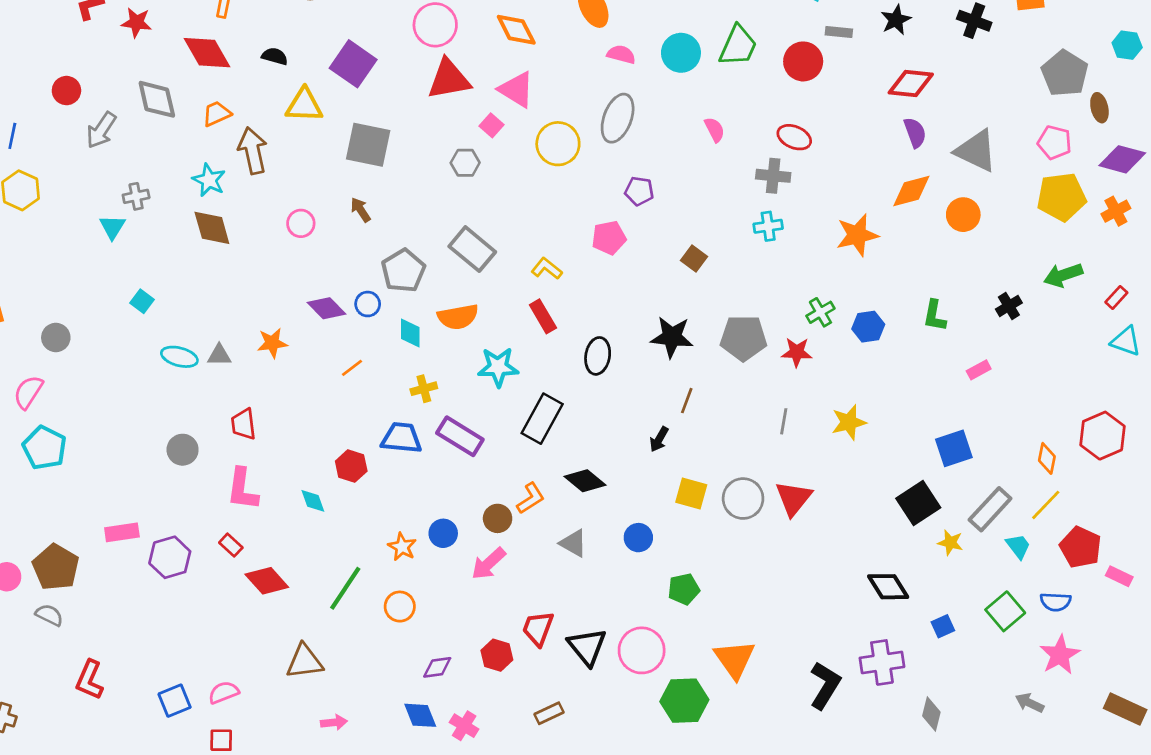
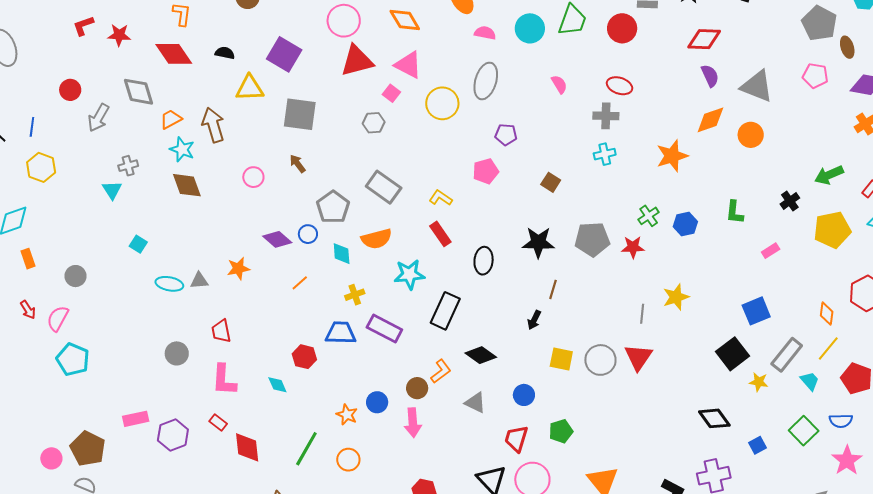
orange trapezoid: (217, 114) -> (171, 119), moved
yellow pentagon: (1061, 197) -> (832, 230), moved
gray line: (784, 421) -> (642, 314), moved
pink arrow: (488, 564) -> (413, 423), turned -48
red diamond: (267, 581) -> (247, 447), turned 40
red trapezoid: (538, 628) -> (516, 439), moved

